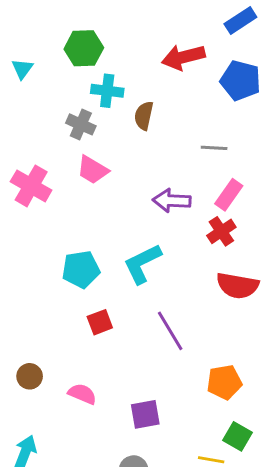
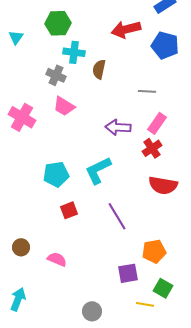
purple square: (145, 414) -> (128, 273), moved

